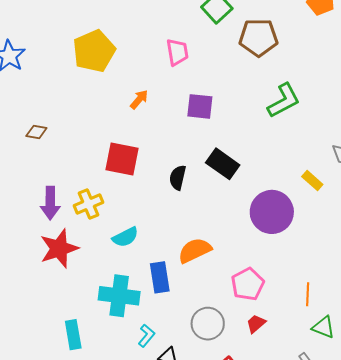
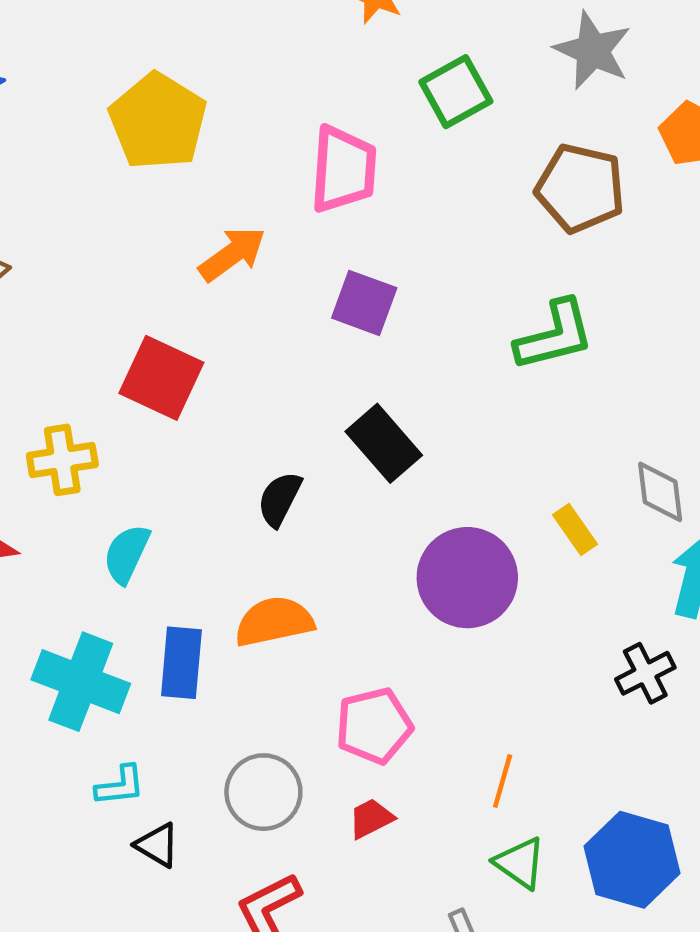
brown pentagon: (258, 37) -> (580, 188), moved
yellow pentagon: (94, 51) -> (158, 121), turned -30
pink trapezoid: (177, 52) -> (343, 169), size x1.4
orange arrow: (139, 99) -> (232, 254), size x1.4
black semicircle: (178, 178) -> (280, 499), moved
cyan semicircle: (125, 237) -> (127, 554), turned 128
cyan L-shape: (146, 336) -> (120, 786), turned 30

